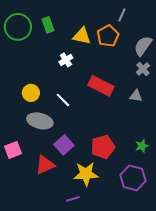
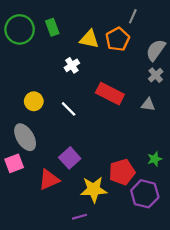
gray ellipse: (40, 121) -> (25, 137), moved, turned 45
red pentagon: (103, 147) -> (122, 172), moved

